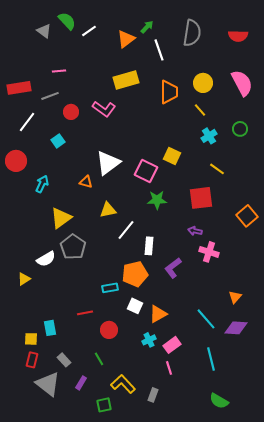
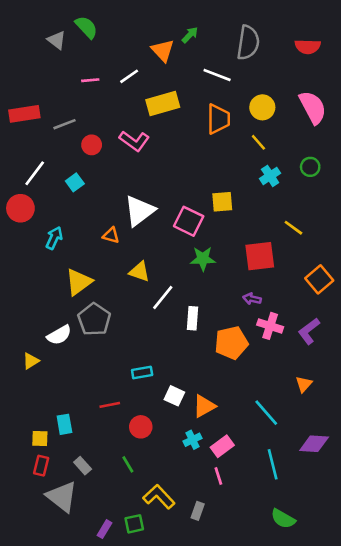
white line: (89, 31) -> (129, 76), moved
orange triangle: (126, 39) -> (163, 50), turned -36
white line: (159, 50) -> (217, 75), moved, turned -50
pink line: (59, 71) -> (90, 80), moved
white line: (27, 122) -> (35, 173), moved
yellow square: (172, 156) -> (222, 202), turned -30
yellow line: (217, 169) -> (293, 228), moved
yellow triangle: (108, 210) -> (139, 272), turned 30
purple L-shape: (173, 268) -> (309, 331), moved
orange pentagon: (135, 274) -> (231, 343), moved
purple diamond: (236, 328) -> (314, 444), moved
purple rectangle: (81, 383) -> (105, 529), moved

